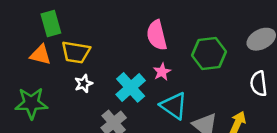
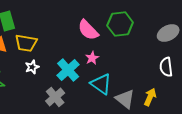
pink semicircle: (157, 35) -> (88, 30), turned -30
green hexagon: (209, 54) -> (120, 24), moved

